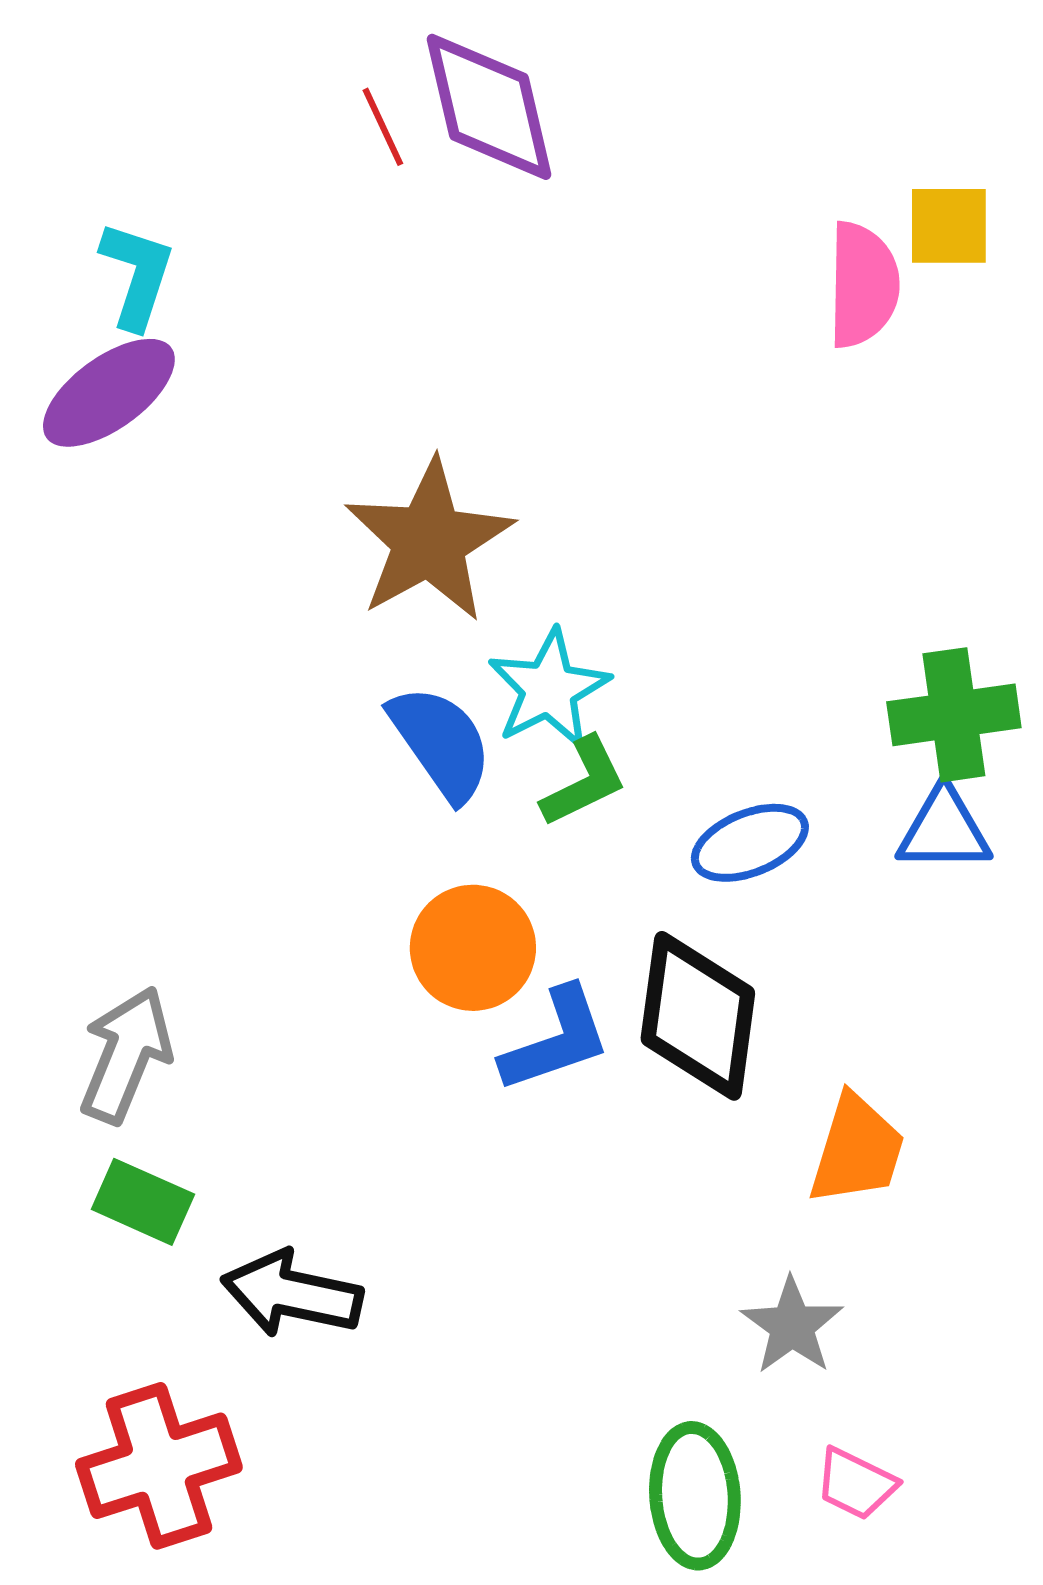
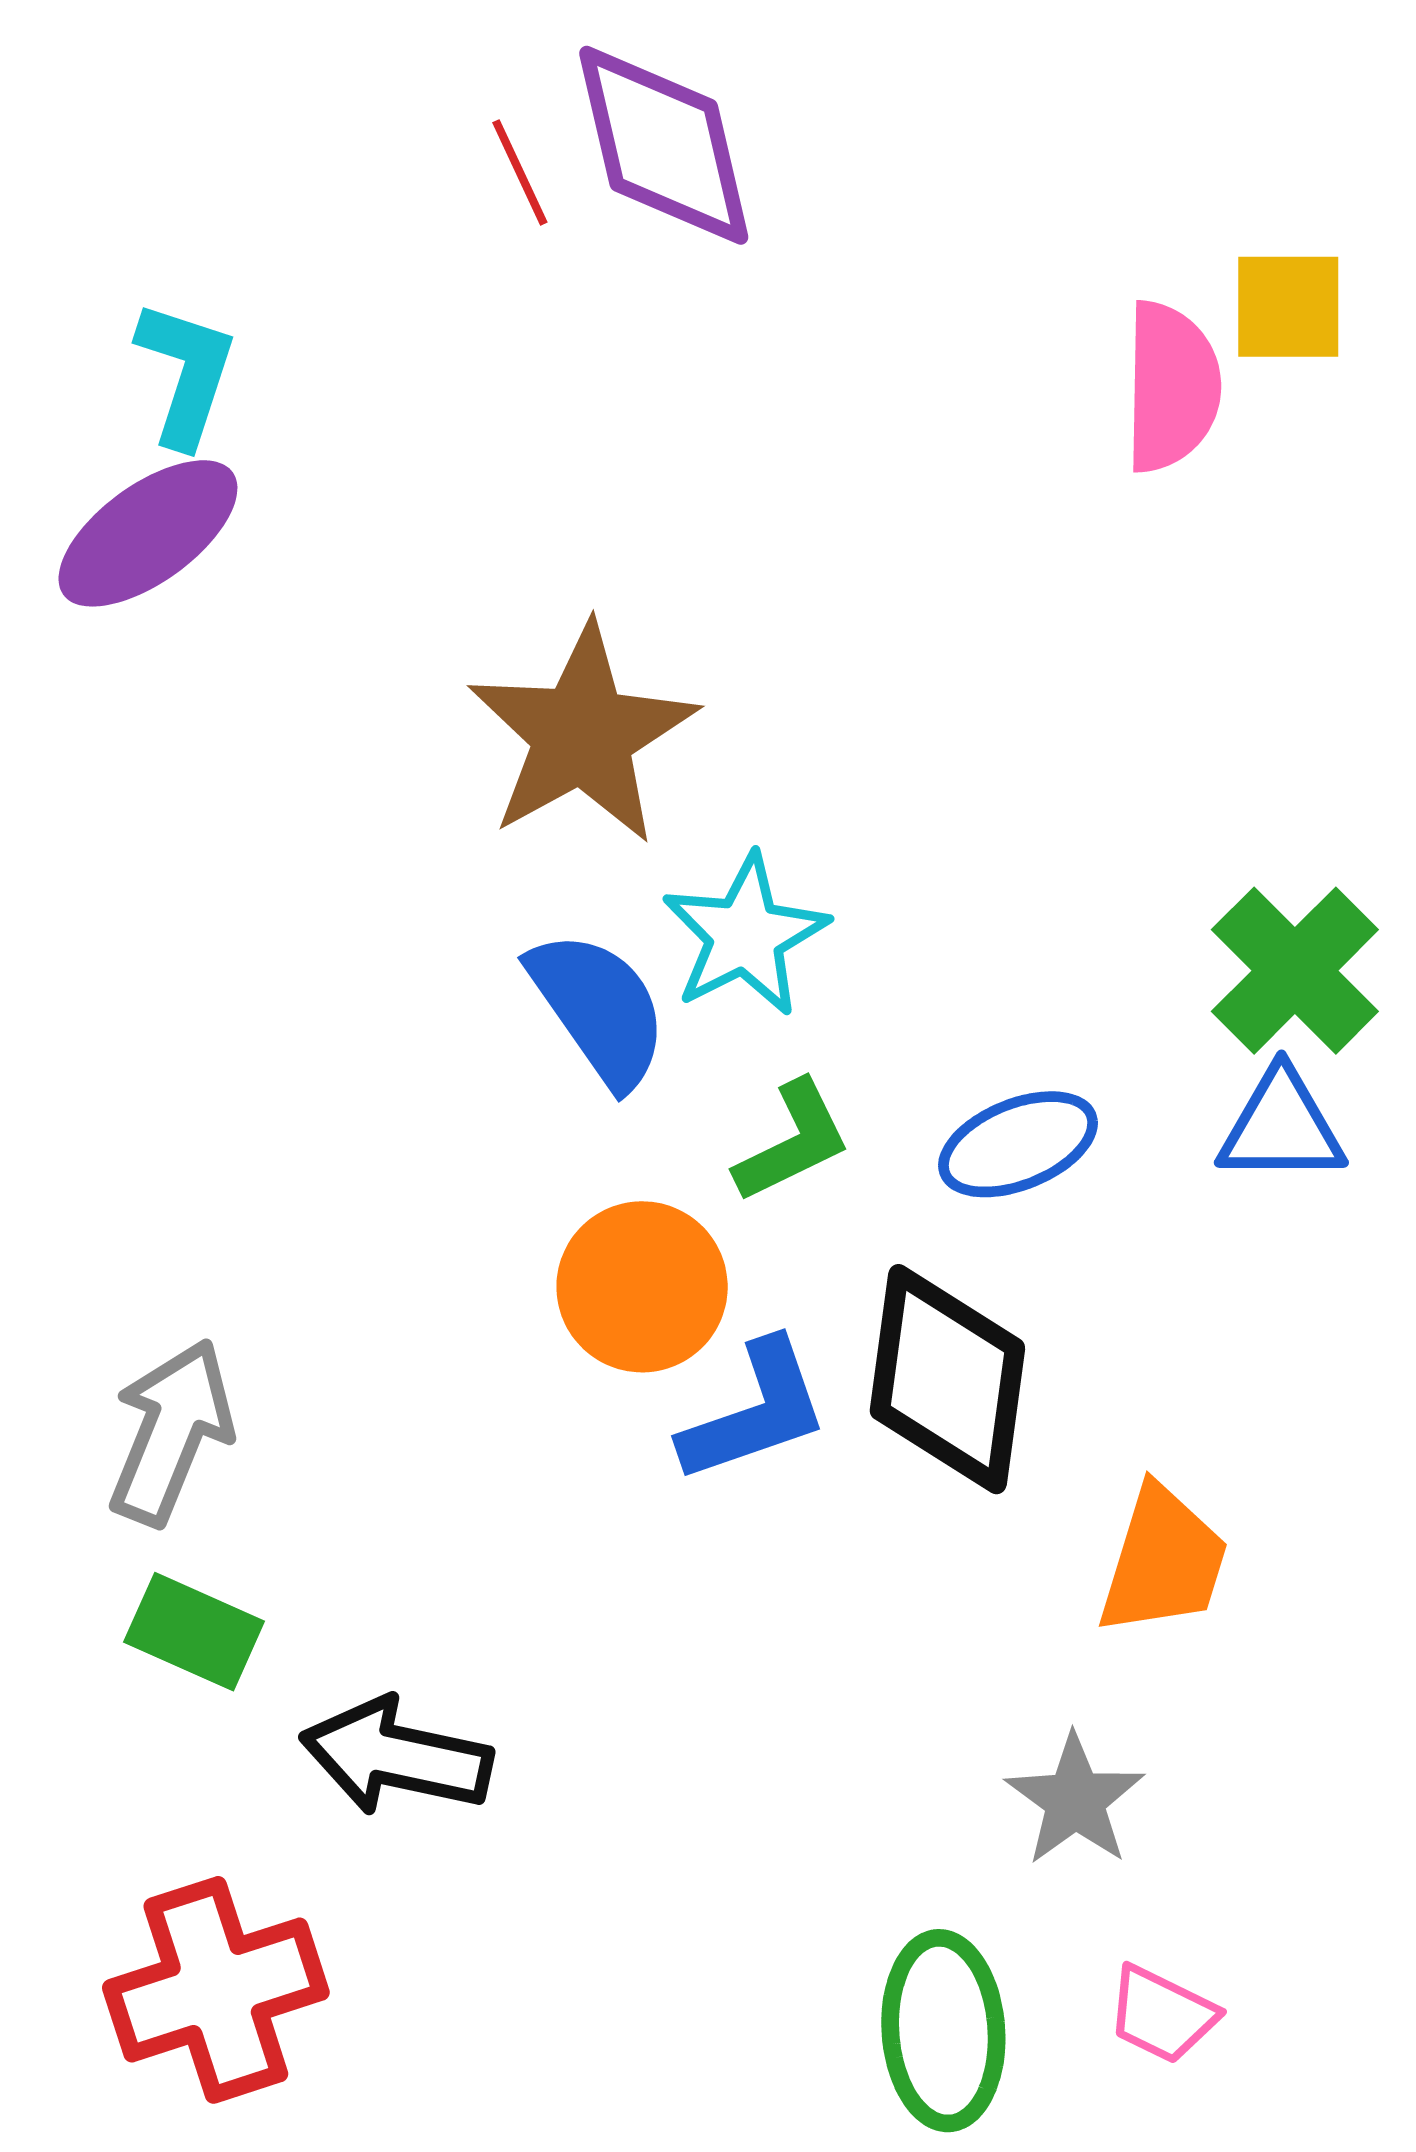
green cross: (954, 715) -> (1295, 971), turned -37
green L-shape: (584, 782) -> (793, 1142), moved

